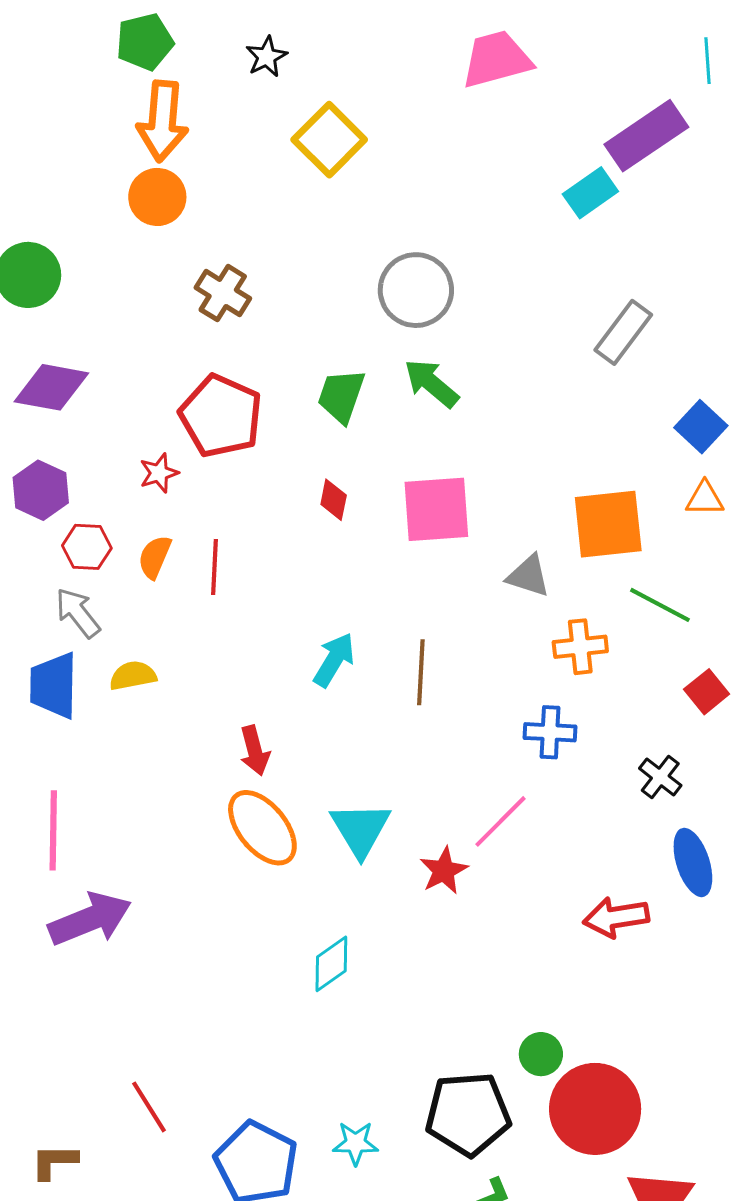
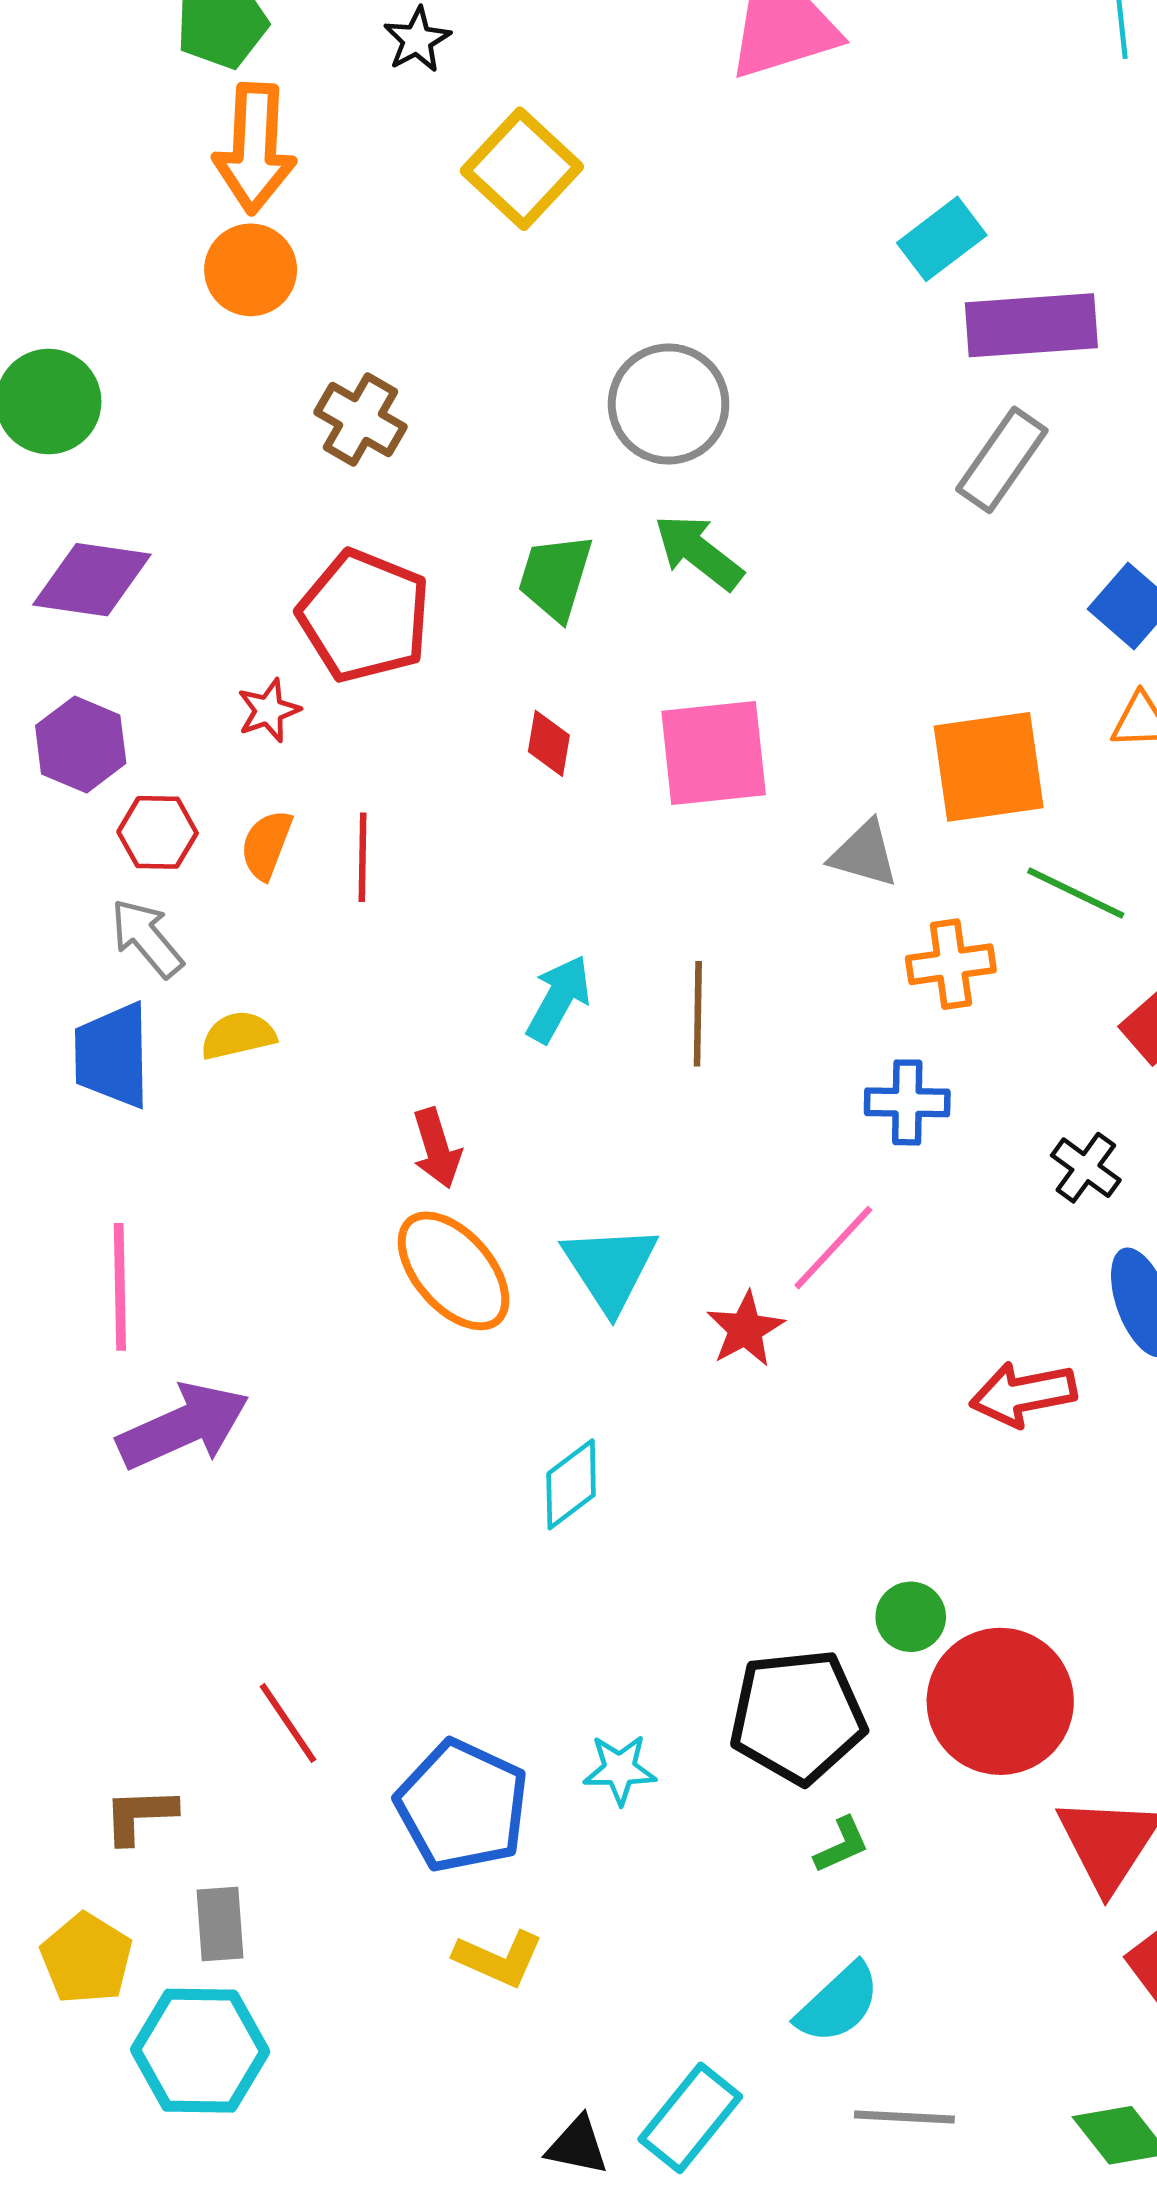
purple rectangle: (646, 136) -> (1031, 325), moved, turned 32

